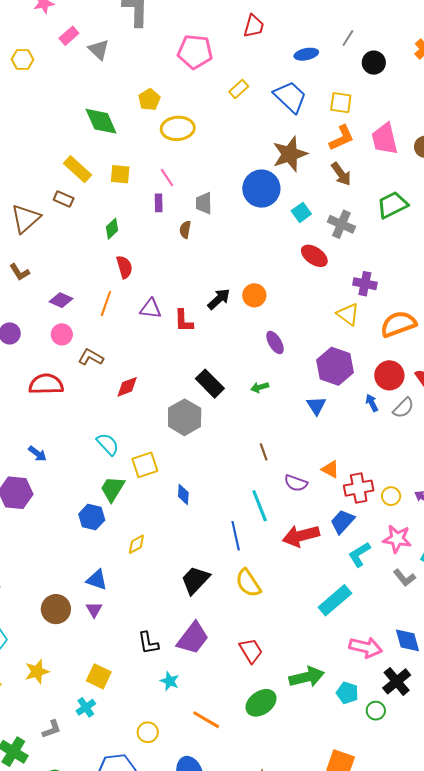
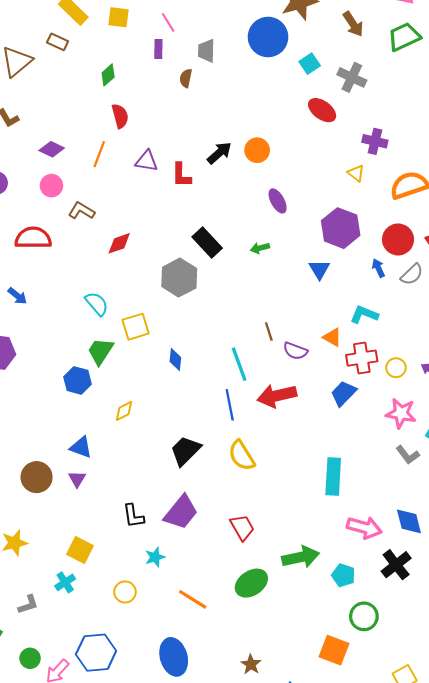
green trapezoid: (392, 205) -> (404, 37), moved
yellow triangle: (348, 314) -> (356, 173), size x0.7
brown line: (264, 452) -> (269, 332), moved
blue arrow: (37, 454) -> (17, 296), moved
cyan line: (260, 506) -> (239, 364), moved
red arrow: (301, 536) -> (277, 396), moved
cyan L-shape: (359, 554) -> (364, 314), moved, turned 52
cyan rectangle: (335, 600) -> (333, 477), turned -48
cyan star: (170, 681) -> (155, 557), turned 30
green circle: (376, 711) -> (364, 616), moved, size x1.4
yellow circle: (148, 732) -> (125, 592), moved

